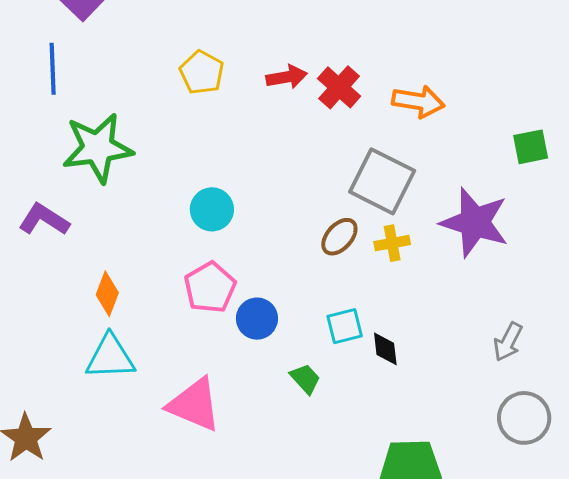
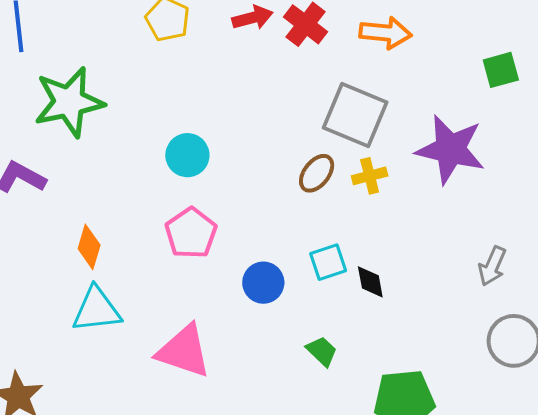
blue circle: (257, 319) -> (263, 283), moved
green trapezoid: (305, 379) -> (322, 351), moved

